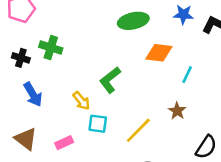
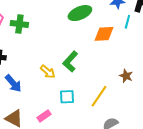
green cross: (51, 48) -> (19, 24), moved
cyan line: (187, 75) -> (127, 22), moved
yellow arrow: (81, 101) -> (48, 72), moved

